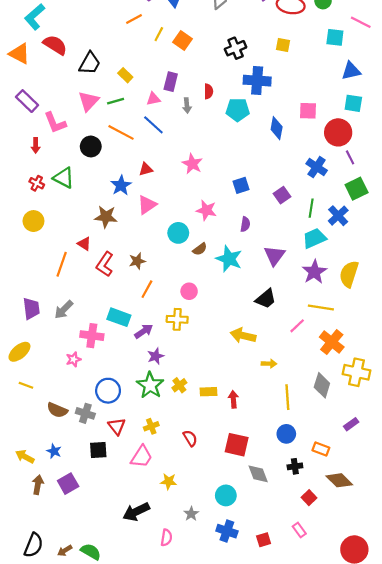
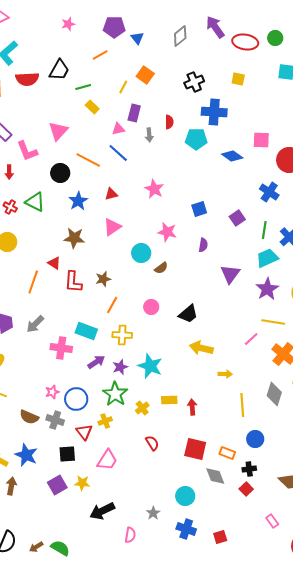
yellow line: (159, 34) -> (123, 87), moved
red semicircle: (55, 45) -> (27, 79), turned 145
black trapezoid: (90, 63) -> (59, 70), moved
green line: (116, 101) -> (83, 87), moved
blue diamond: (277, 128) -> (232, 156), turned -65
blue star: (121, 185) -> (78, 201), moved
cyan star: (229, 259) -> (150, 366), moved
red L-shape: (105, 264) -> (73, 282), turned -30
black trapezoid: (266, 299) -> (188, 314), moved
yellow cross: (177, 319) -> (122, 335), moved
purple arrow: (144, 331) -> (96, 362), moved
pink star: (73, 359) -> (52, 392), moved
yellow cross: (179, 385) -> (142, 408), moved
yellow cross: (151, 426) -> (105, 421), moved
blue circle: (286, 434) -> (255, 439), moved
orange rectangle: (321, 449) -> (227, 453), moved
blue star: (54, 451) -> (26, 455), size x1.6
yellow star: (169, 481) -> (82, 483), moved
purple square: (68, 484) -> (57, 485), moved
red square: (309, 498) -> (246, 489), moved
pink rectangle: (299, 530) -> (272, 521), moved

